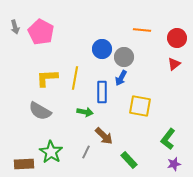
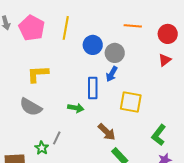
yellow line: (75, 78) -> (66, 28), moved
brown arrow: (104, 136) -> (107, 132), moved
green star: (51, 152) -> (42, 148), size x0.6
gray line: (86, 152) -> (57, 138), moved

